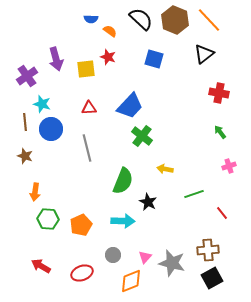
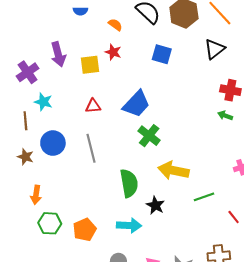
blue semicircle: (91, 19) -> (80, 11), moved
blue circle: (51, 129) -> (53, 143), moved
green arrow: (220, 132) -> (225, 116), moved, turned -32
yellow arrow: (165, 169) -> (173, 170), size x1.8
green semicircle: (123, 181) -> (129, 183), turned -32

